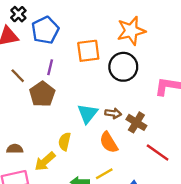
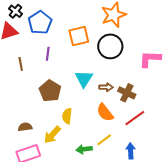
brown line: (18, 76) -> (21, 64), turned 40
brown pentagon: (42, 94) -> (50, 91), moved
cyan triangle: (88, 114) -> (84, 79), moved
red line: (158, 152) -> (135, 118), moved, turned -65

